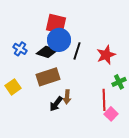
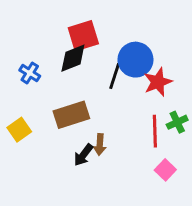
red square: (56, 24) -> (83, 36), turned -30
blue circle: (59, 40) -> (135, 60), moved
black diamond: (47, 52) -> (73, 58), moved, turned -40
red line: (104, 100) -> (155, 131), moved

